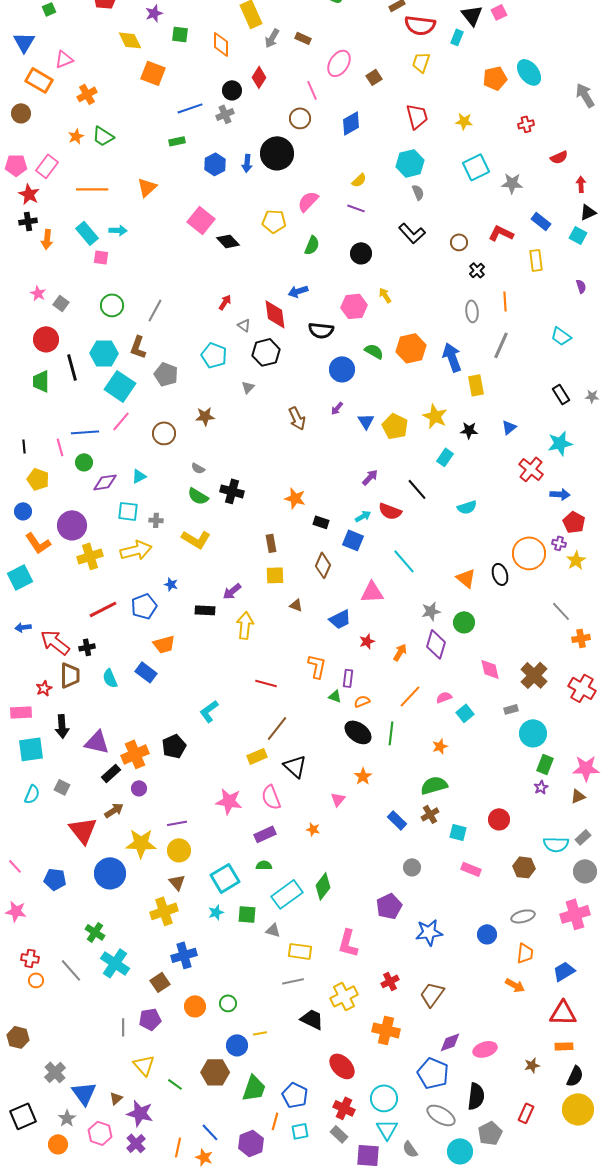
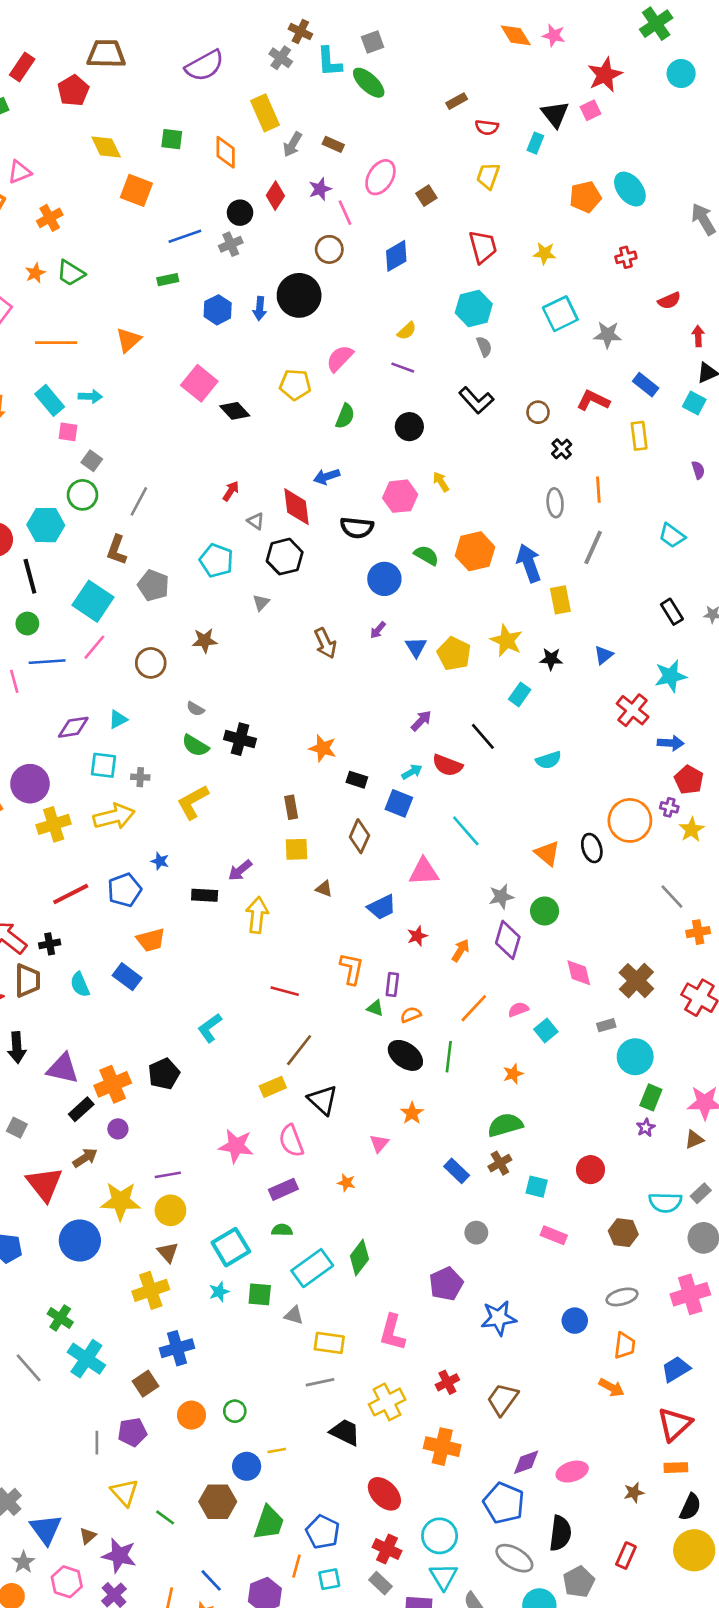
purple star: (154, 13) -> (320, 189), moved
red semicircle: (420, 25) -> (487, 127), size x0.6
gray square: (61, 303) -> (92, 461), moved
cyan hexagon: (104, 353) -> (46, 525), moved
green circle: (84, 462) -> (27, 624), moved
yellow L-shape: (196, 539) -> (193, 802), turned 120
red triangle: (563, 1013) -> (675, 1424), turned -44

